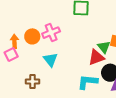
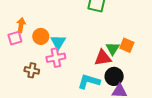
pink cross: (51, 33) -> (56, 58), moved
orange circle: (32, 36) -> (41, 36), moved
cyan triangle: (50, 60) -> (58, 42), moved

